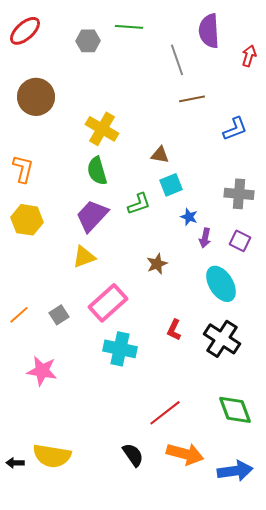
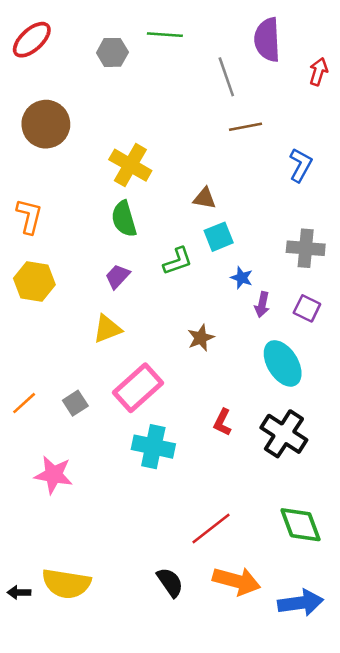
blue L-shape: (235, 129) -> (301, 165), turned -40
purple trapezoid: (92, 216) -> (118, 276), size x0.6

